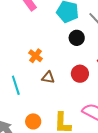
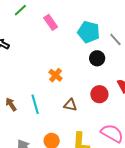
brown triangle: (48, 77) -> (70, 105), moved

